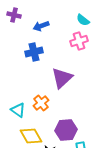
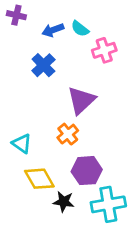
cyan semicircle: (83, 20) -> (80, 29), moved
blue cross: (34, 52) -> (43, 65), turned -30
orange cross: (41, 103) -> (68, 134), moved

